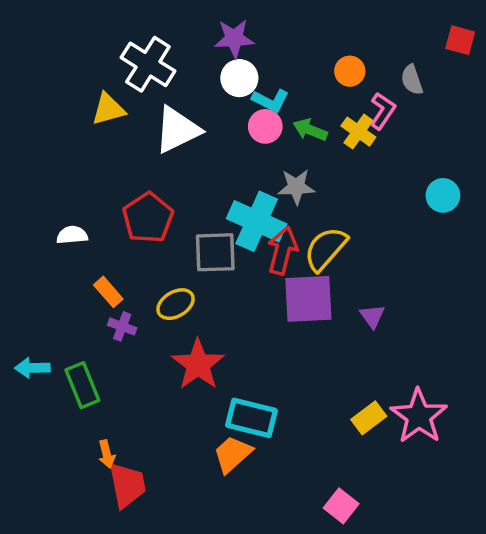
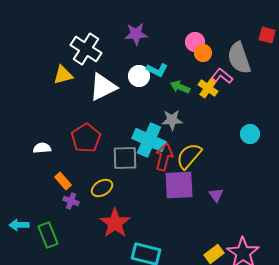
white circle: (239, 78) -> (139, 76), moved
gray semicircle: (412, 80) -> (239, 58), size x1.8
pink L-shape: (383, 111) -> (222, 76), turned -85
pink circle: (265, 126) -> (195, 42), moved
cyan circle: (443, 195) -> (250, 134), moved

